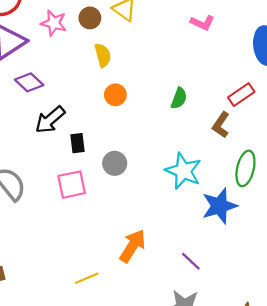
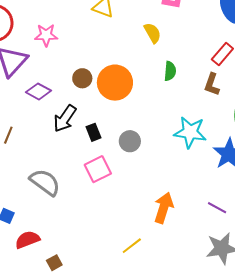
brown circle: (90, 18) -> (82, 78), moved
yellow semicircle: (103, 55) -> (153, 33), moved
orange circle: (115, 95) -> (115, 83), size x1.8

